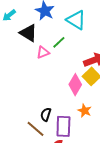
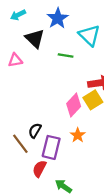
green line: (59, 42) -> (66, 56), turned 40
pink triangle: (43, 52) -> (15, 60), moved

